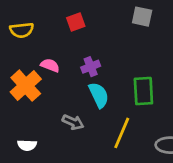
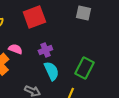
red square: (76, 22) -> (34, 17), size x1.6
green rectangle: (143, 91) -> (84, 68), turned 30

